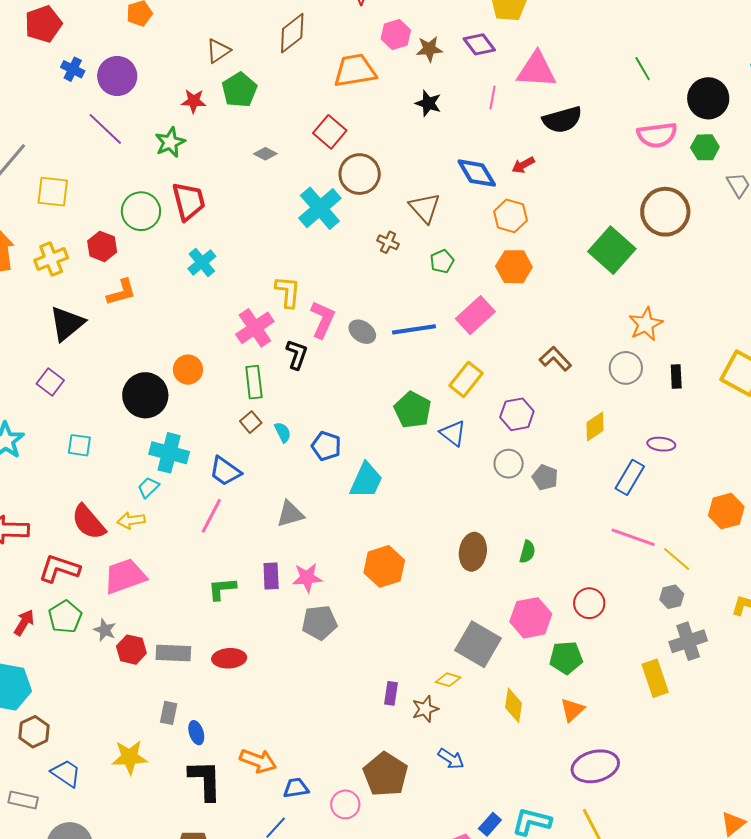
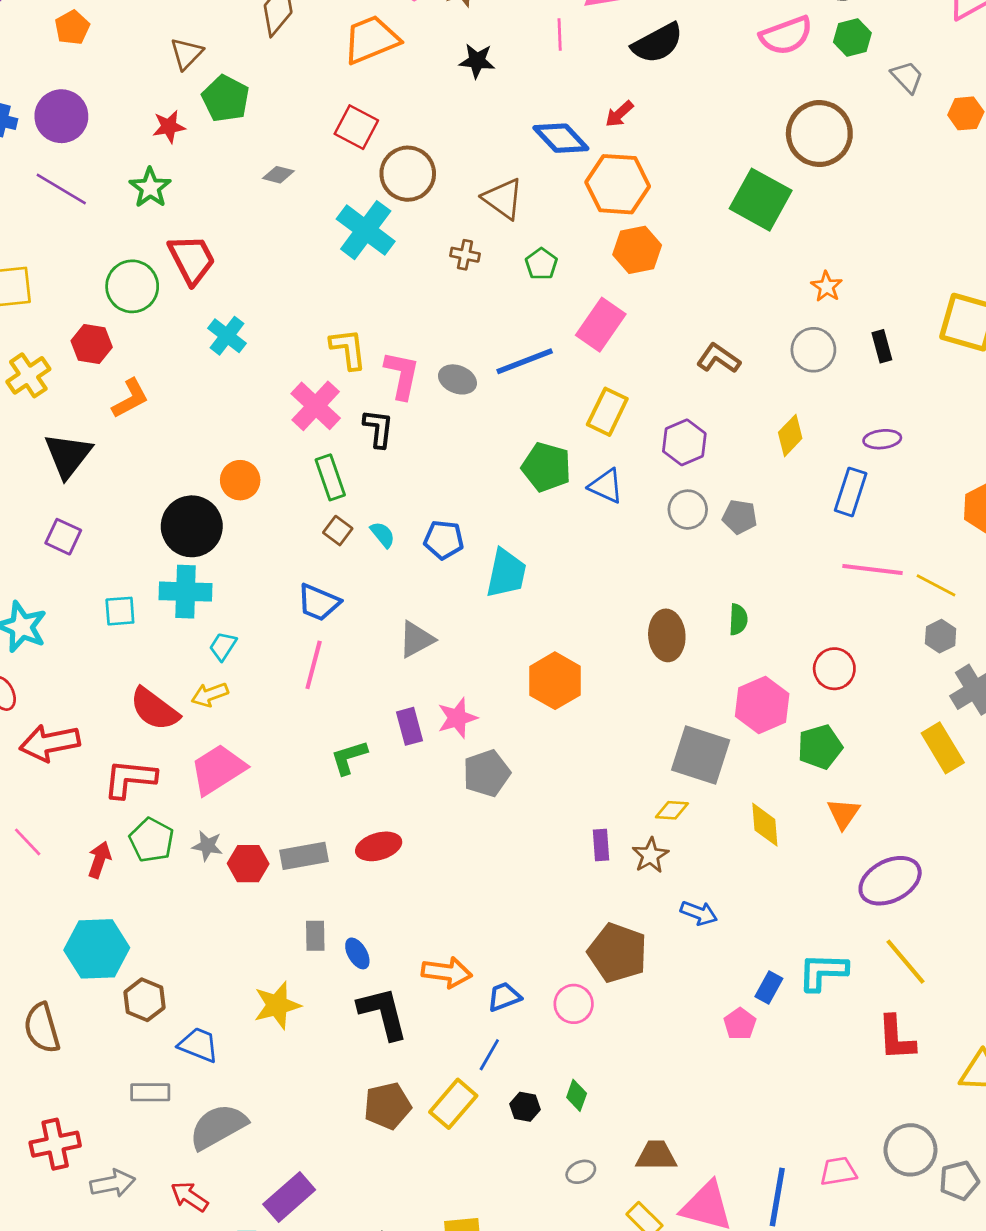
orange hexagon: (510, 216) -> (618, 184), size x1.4
orange star: (646, 324) -> (827, 287), size x0.7
cyan cross: (169, 453) -> (186, 592), moved

